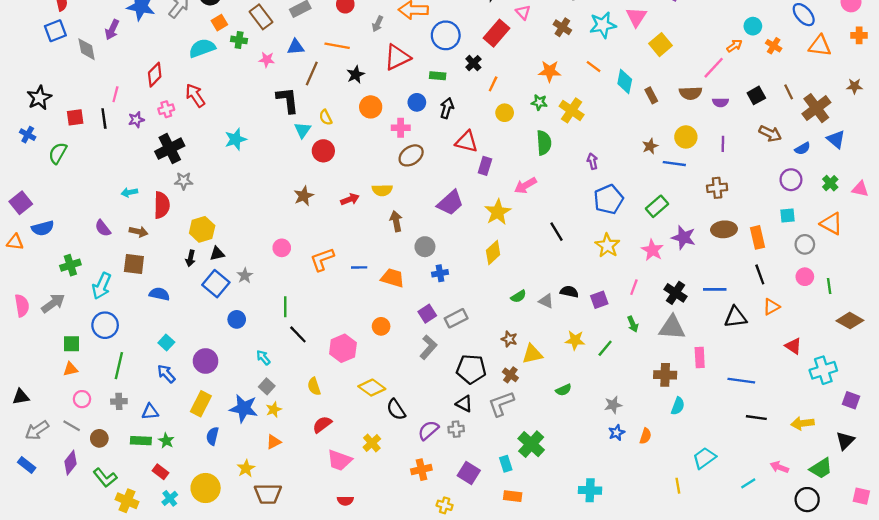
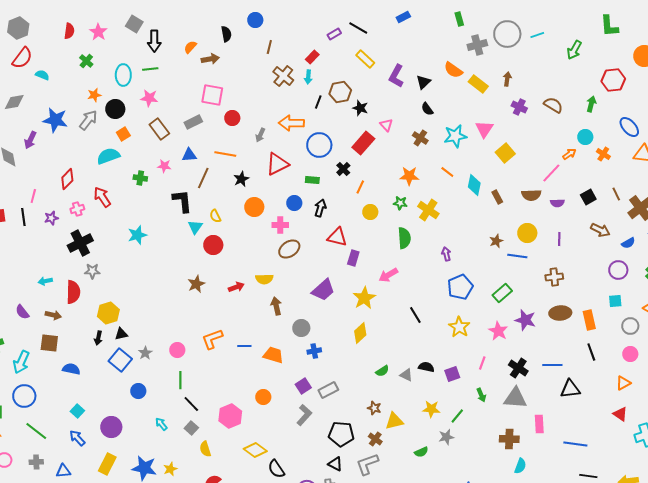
green cross: (239, 40) -> (140, 178), moved
pink circle: (282, 248) -> (177, 350), moved
orange triangle: (771, 307) -> (623, 383), moved
green line: (119, 366) -> (36, 431), turned -65
gray square: (267, 386) -> (191, 428), moved
gray star: (613, 405) -> (446, 437), moved

